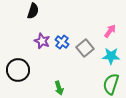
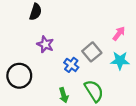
blue cross: (62, 42) -> (71, 65), moved
green semicircle: (111, 84) -> (94, 91), moved, turned 130

